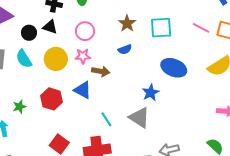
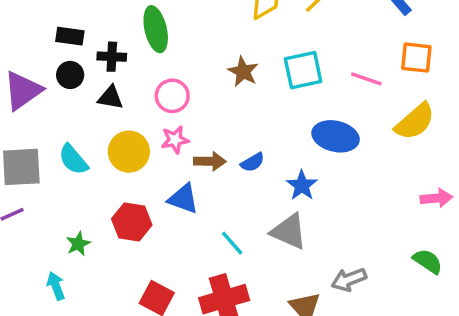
pink line: (201, 28) -> (366, 79), moved
black circle: (29, 33) -> (70, 75), moved
blue semicircle: (125, 49) -> (252, 162), moved

